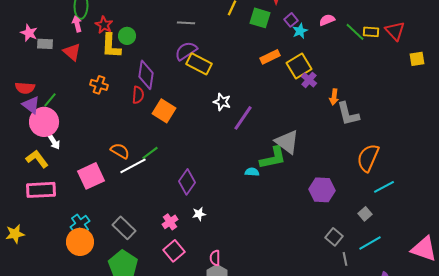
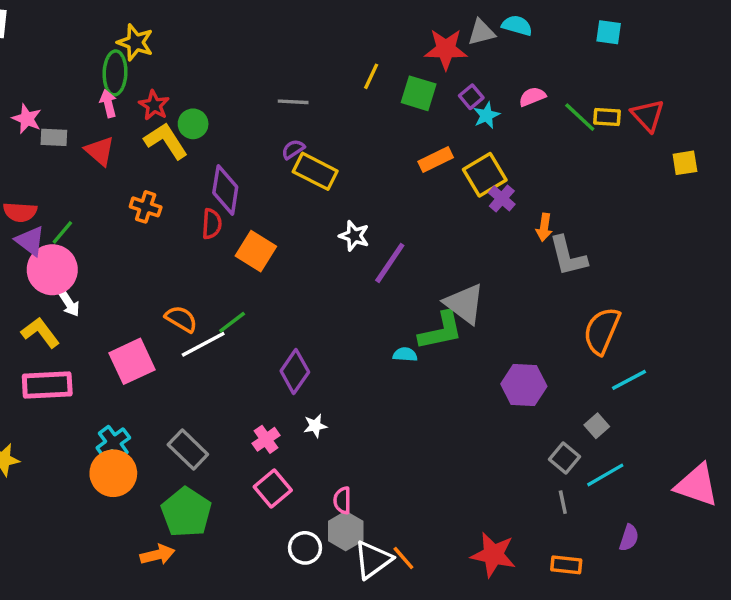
yellow L-shape: (111, 46) -> (166, 141), turned 144
purple semicircle: (186, 51) -> (293, 149), size x0.6
gray square: (334, 237) -> (565, 458), moved

